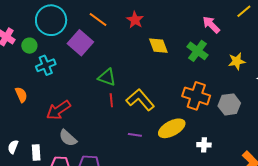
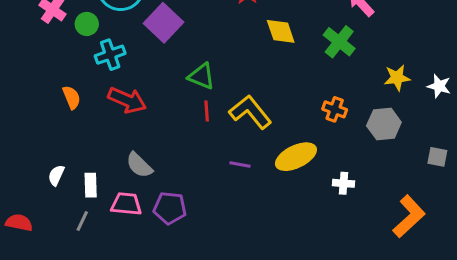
yellow star: (237, 61) -> (397, 78), moved
orange cross: (196, 96) -> (335, 109), size x0.6
red arrow: (58, 110) -> (127, 100), moved, turned -125

